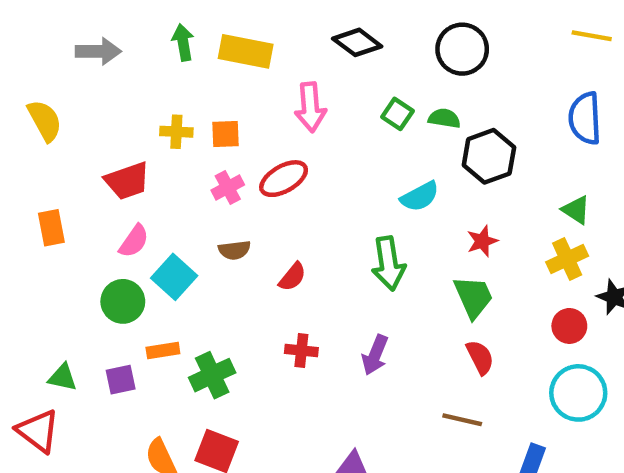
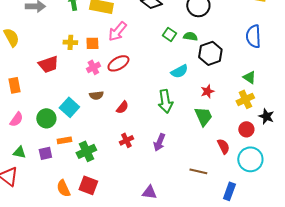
pink arrow: (310, 107) -> (117, 31), moved, turned 45
pink semicircle: (134, 241) -> (16, 119), moved
red cross: (301, 351) -> (126, 140), turned -32
red semicircle: (480, 357) -> (223, 146), moved

